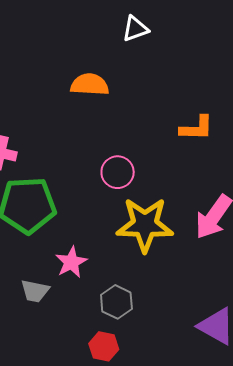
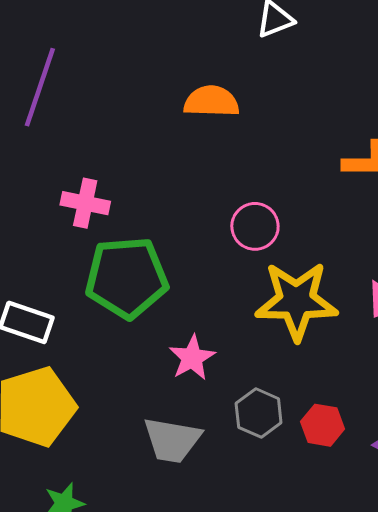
gray trapezoid: (35, 291) -> (172, 440), moved, size x1.4
red hexagon: (104, 346) -> (323, 425), moved

